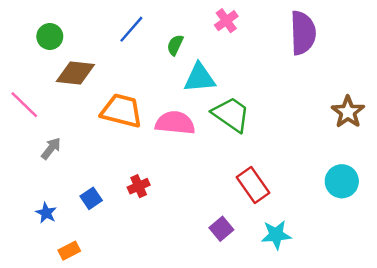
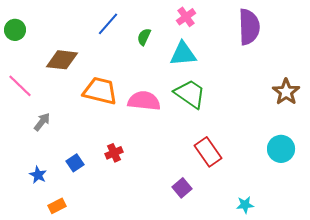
green circle: (50, 37) -> (15, 30), moved
cyan triangle: (199, 78) -> (183, 54), moved
cyan star: (276, 235) -> (245, 205), moved, size x0.7

